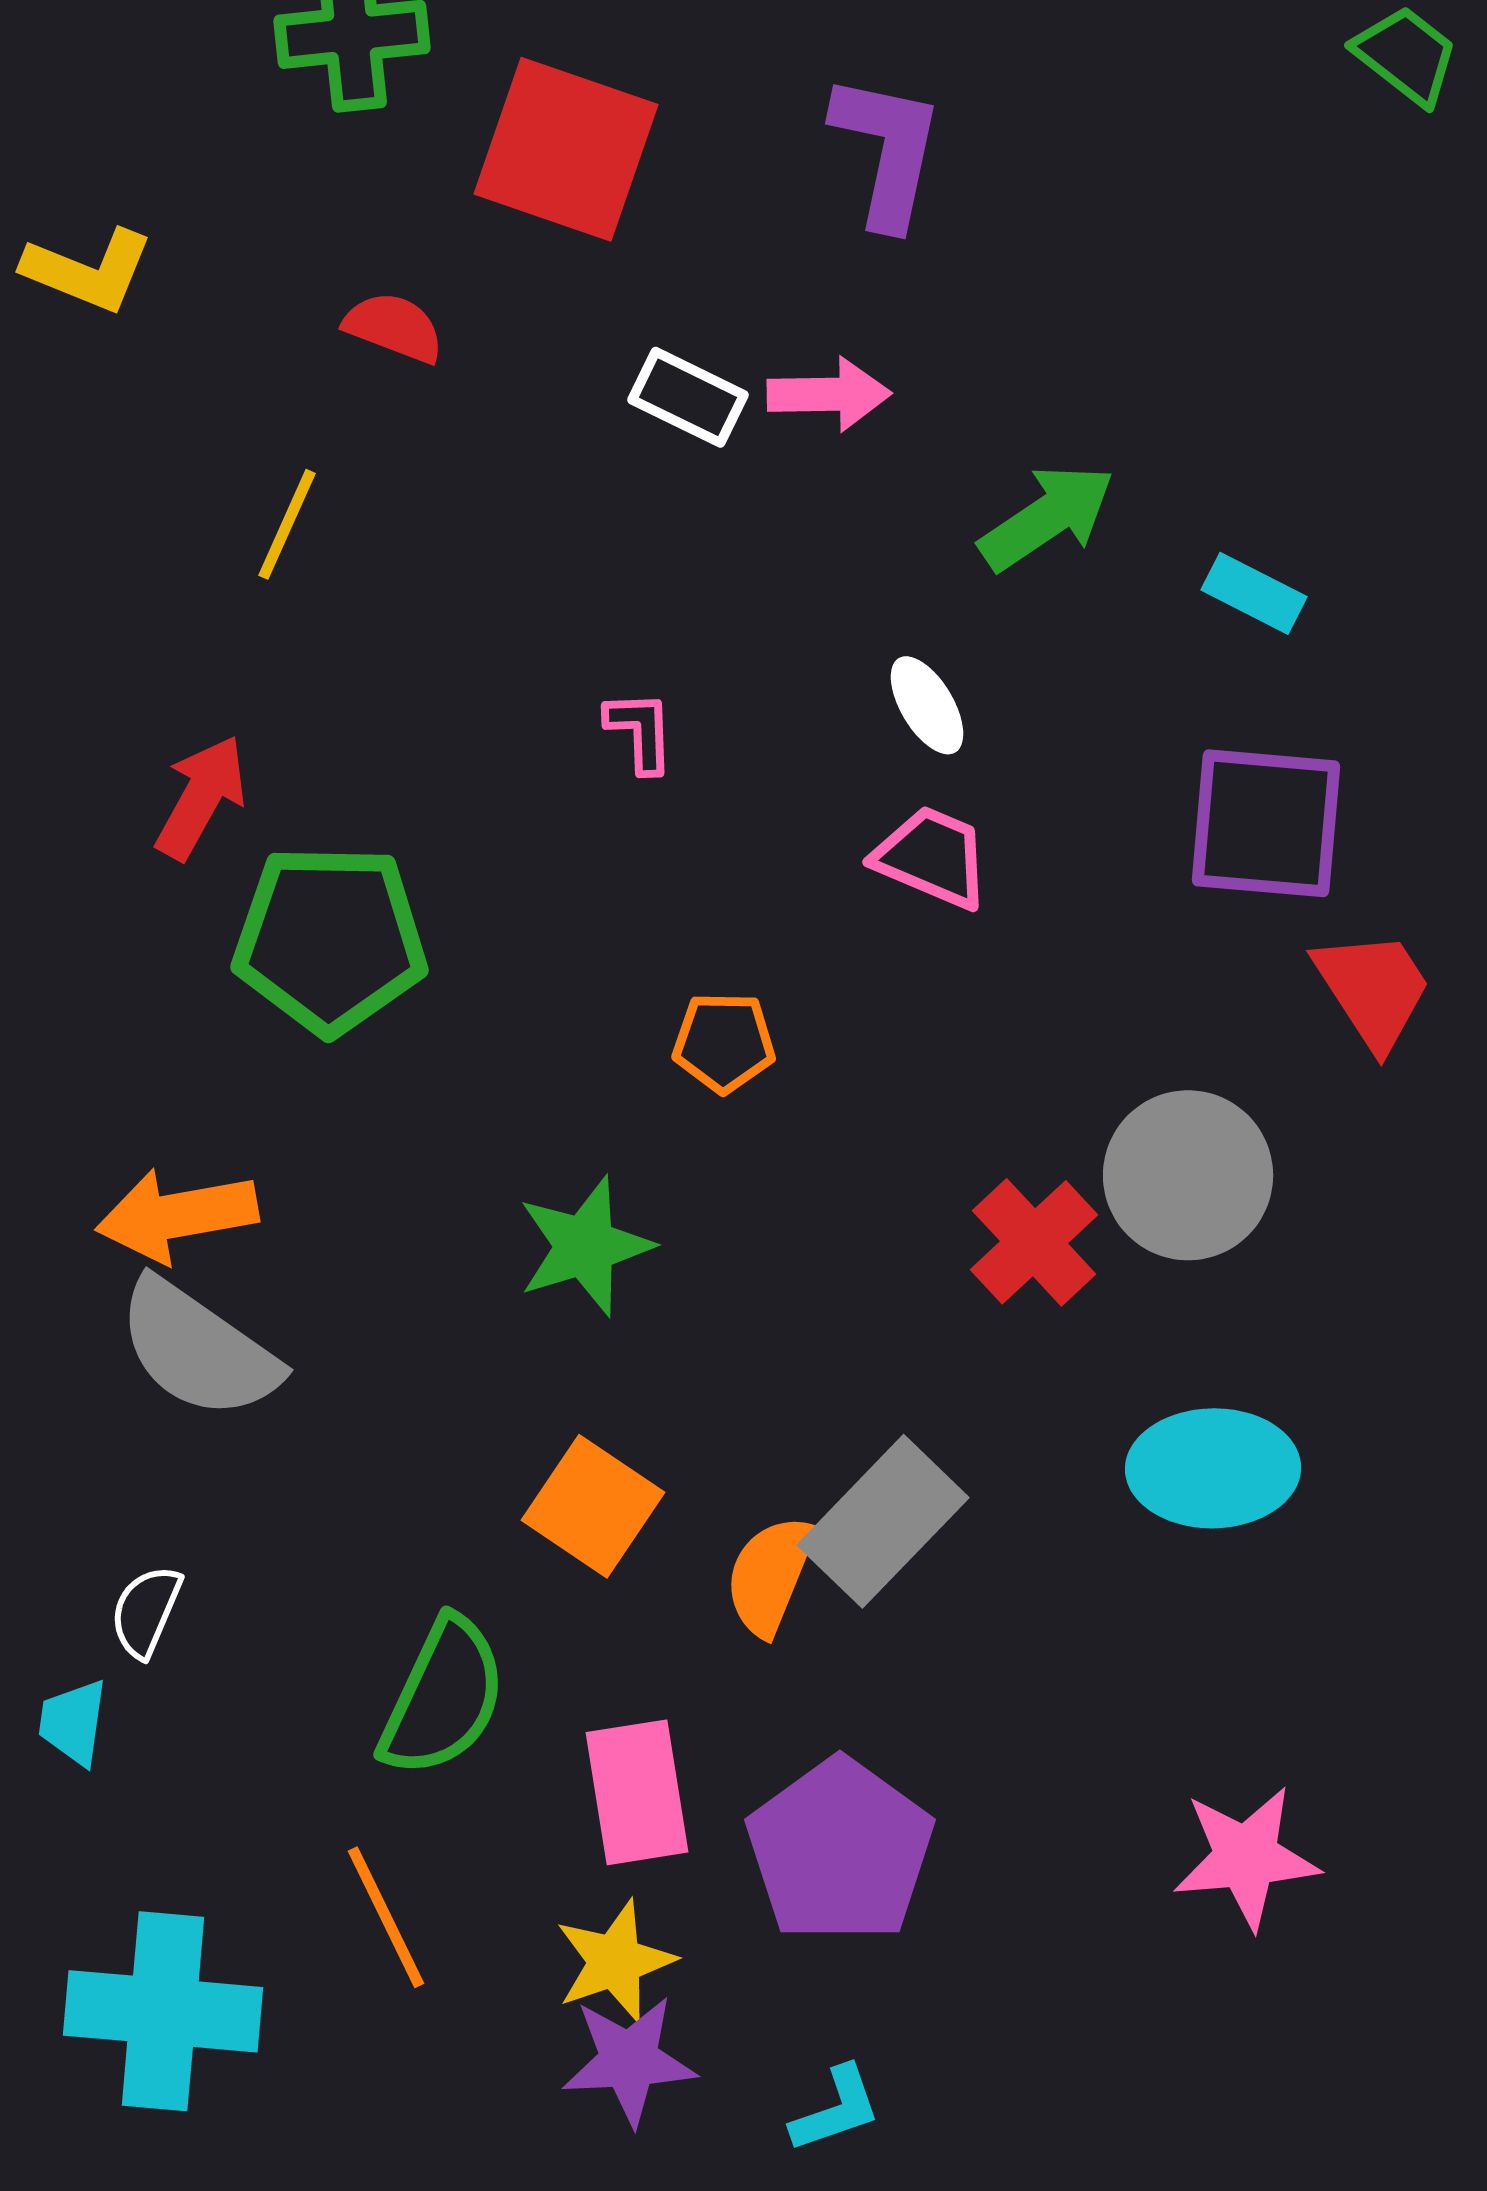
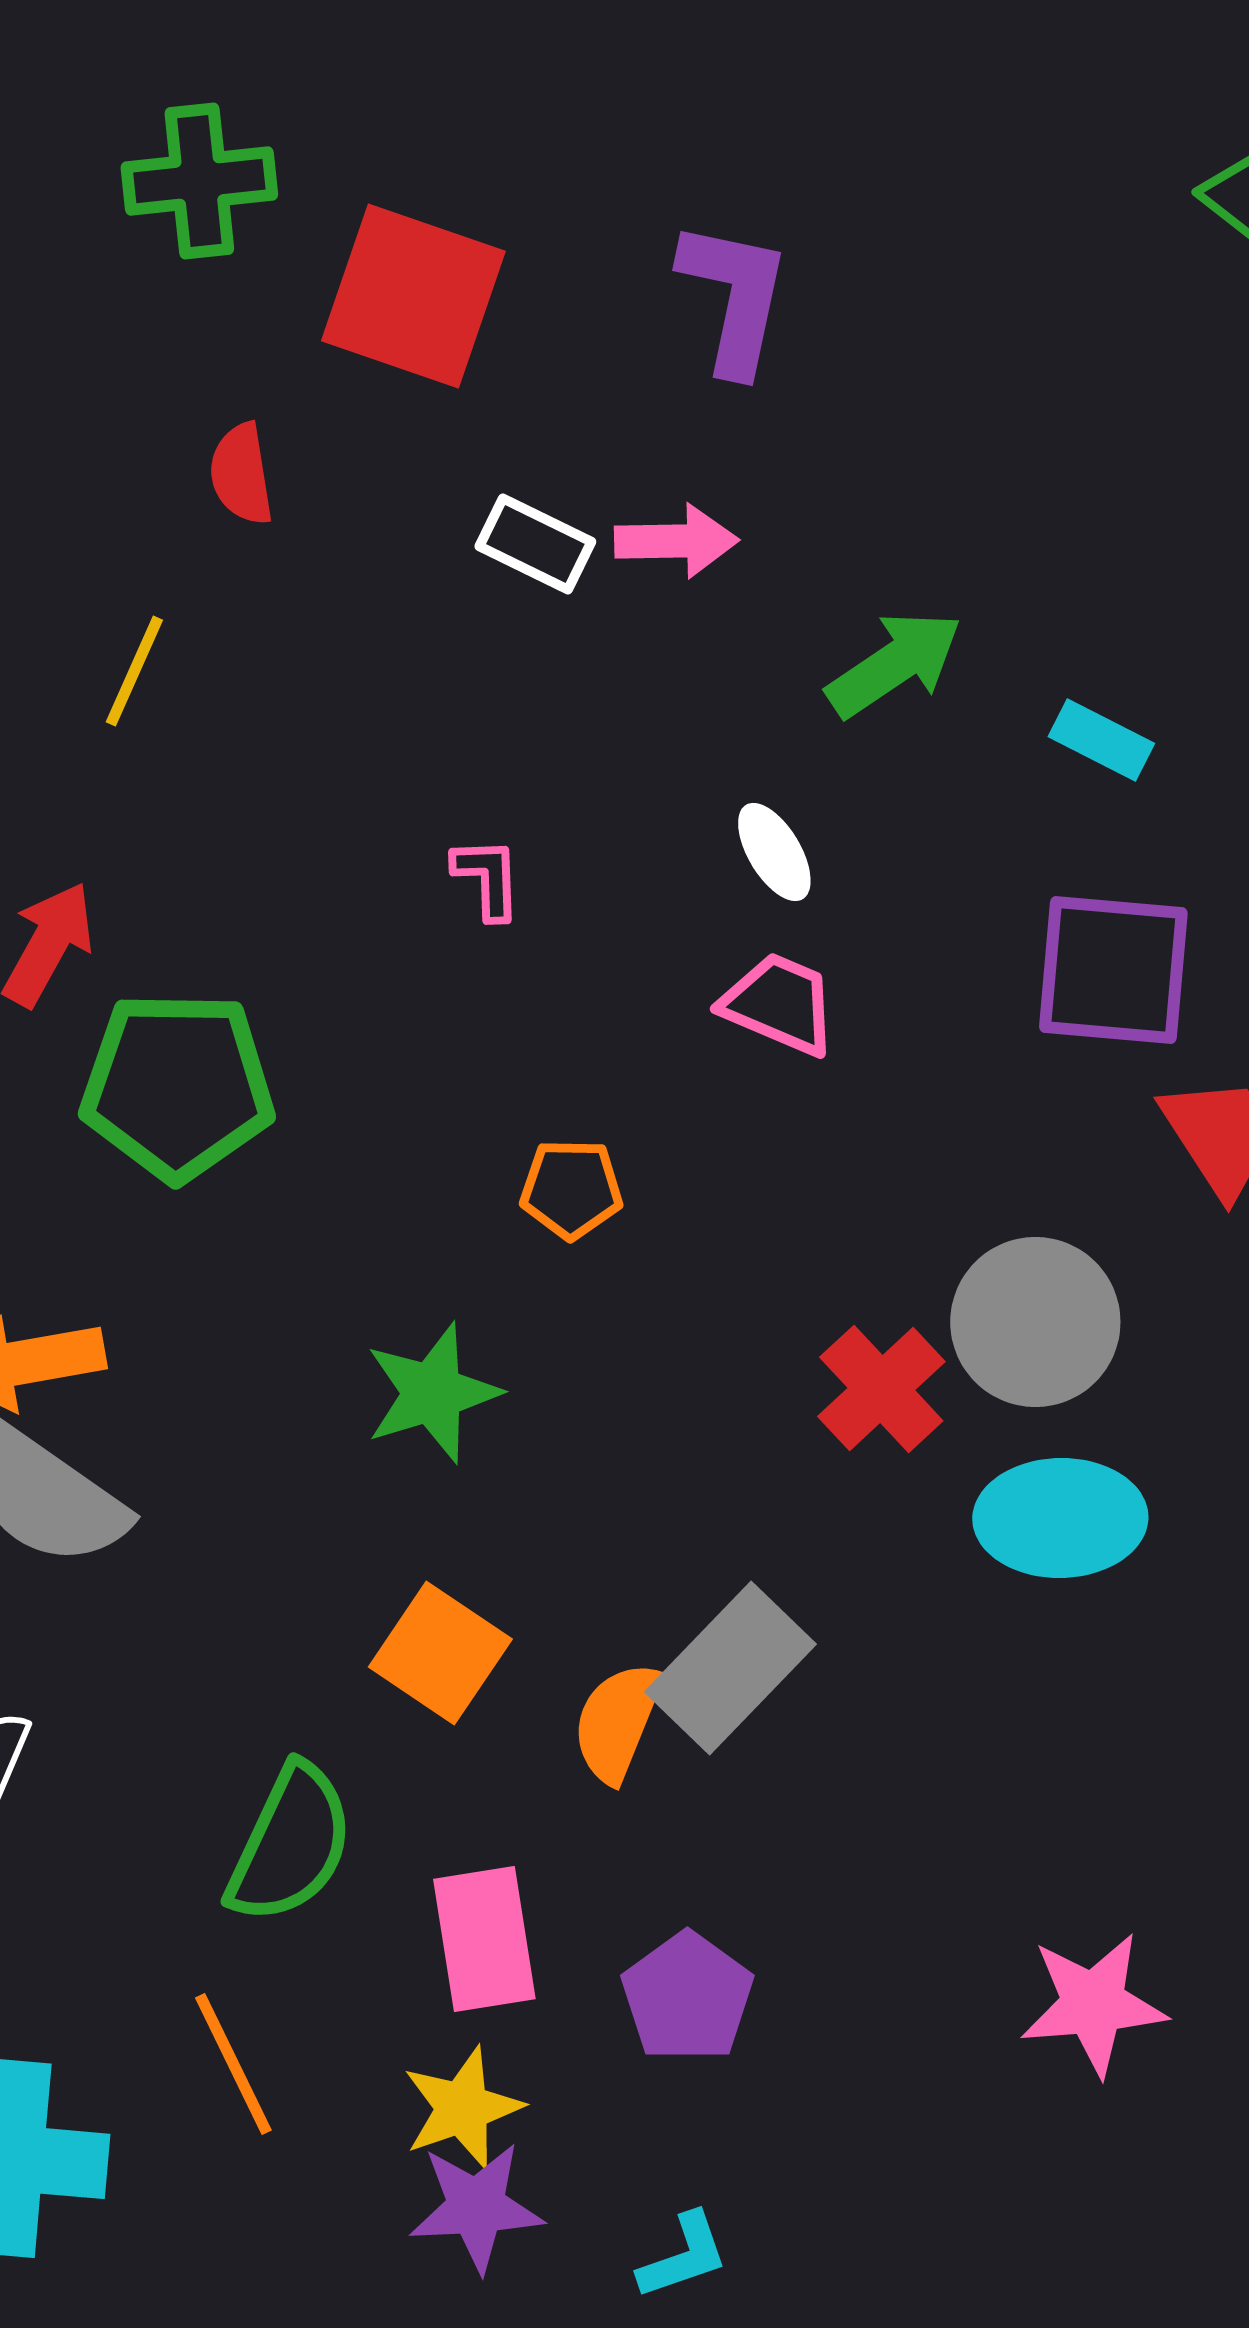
red semicircle: (394, 327) -> (241, 474), turned -120
cyan ellipse: (1213, 1468) -> (1060, 1518), moved
purple pentagon: (840, 1850) -> (687, 1997), size x0.7

